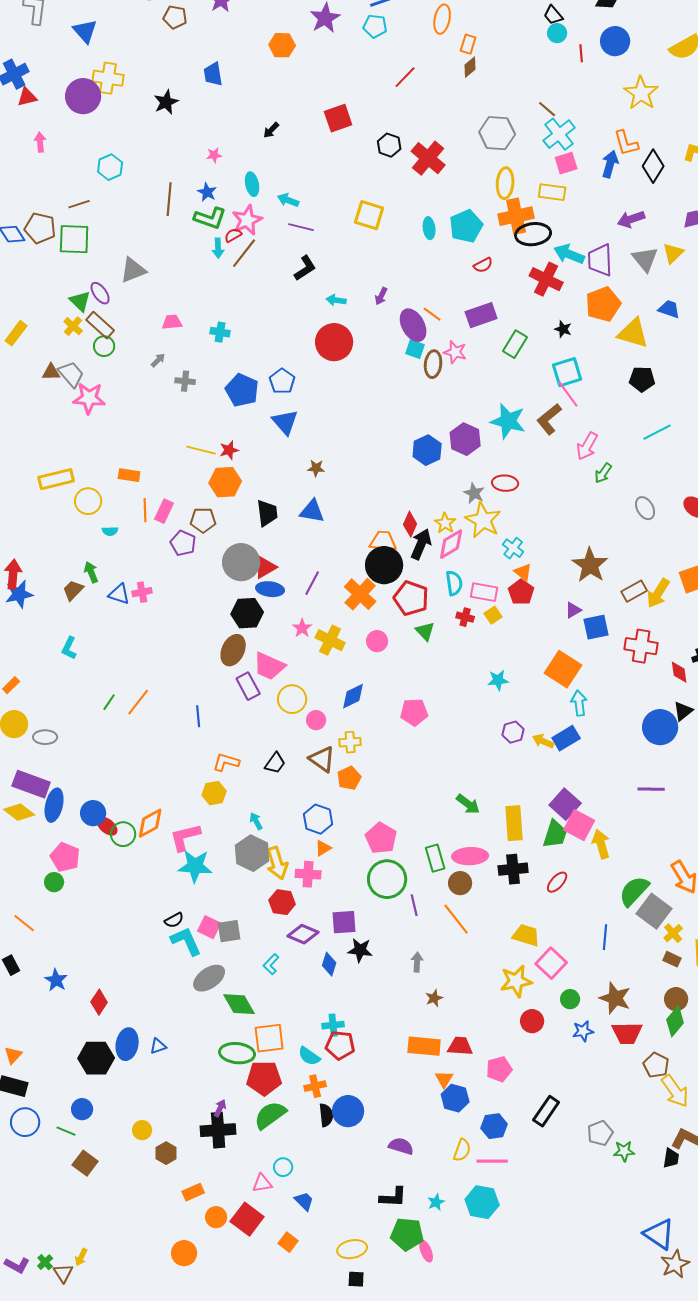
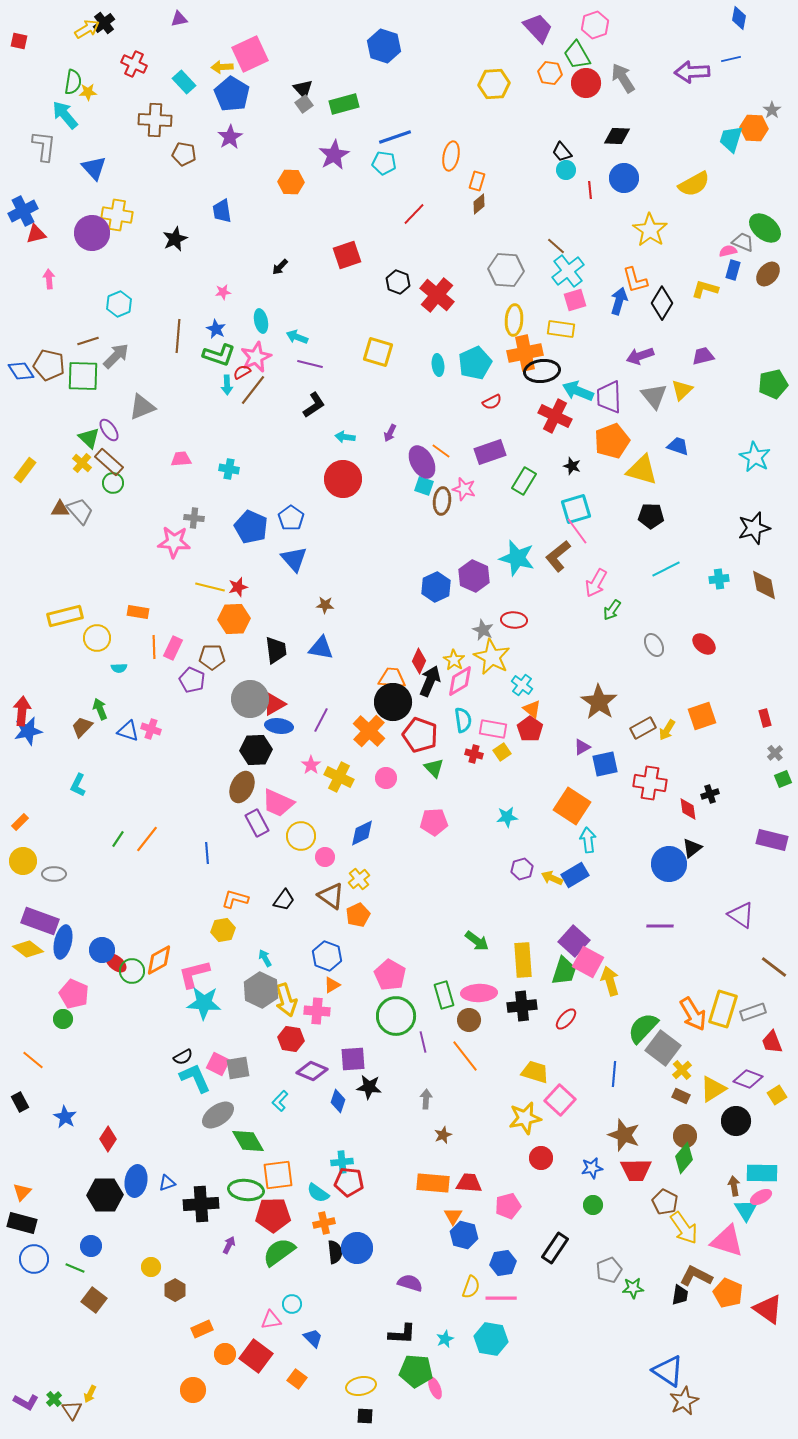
gray arrow: (158, 360) -> (116, 356), moved, size x1.8
pink star: (89, 398) -> (174, 542), moved
pink cross: (142, 592) -> (151, 729), turned 30
yellow arrow: (658, 593) -> (667, 730), size x0.7
pink pentagon: (414, 712) -> (434, 822), moved
yellow cross: (350, 742) -> (359, 879), turned -35
green circle: (570, 999) -> (593, 1205), moved
black cross: (218, 1130) -> (201, 1204), moved

